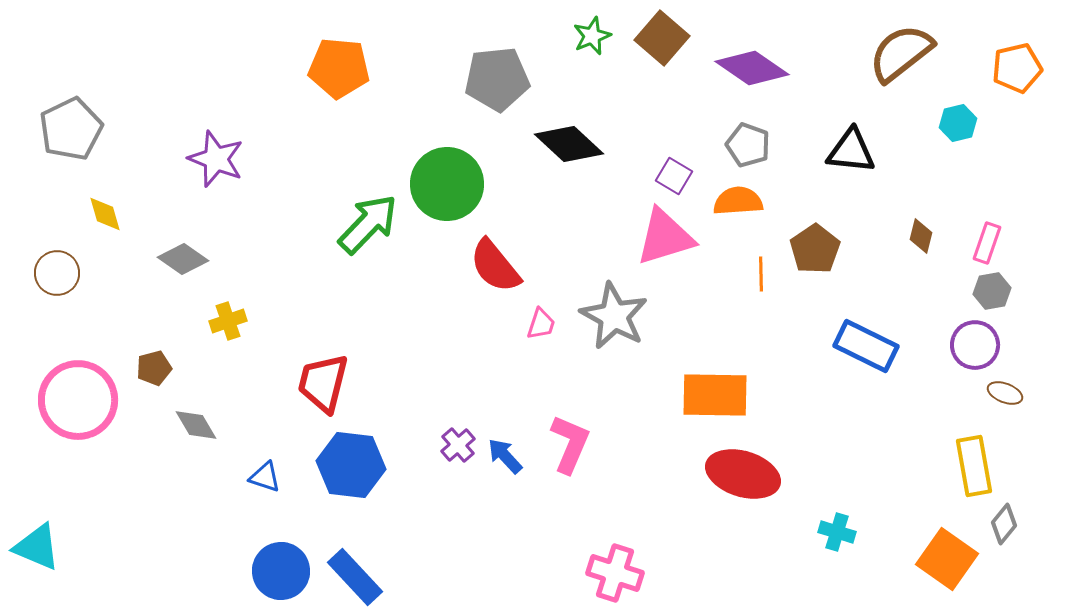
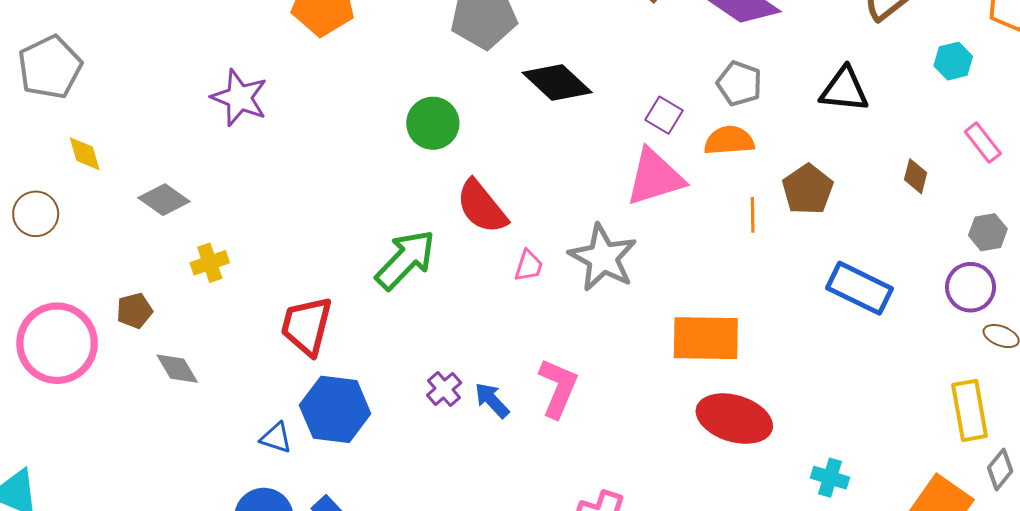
purple star: (216, 159) -> (239, 98), moved
green circle: (447, 184) -> (433, 123), size x0.7
green arrow: (368, 224) -> (405, 260), moved
pink rectangle: (987, 243) -> (983, 143), moved, turned -57
blue triangle: (265, 477) -> (276, 438), moved

